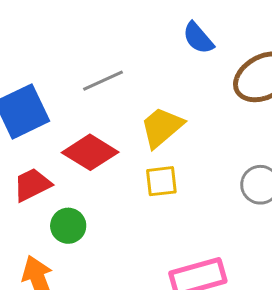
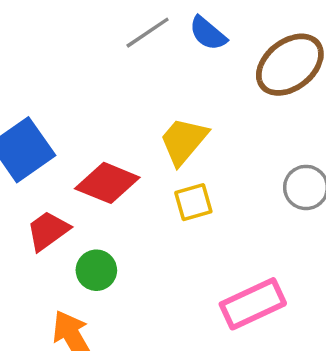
gray line: (103, 81) -> (148, 33), moved

